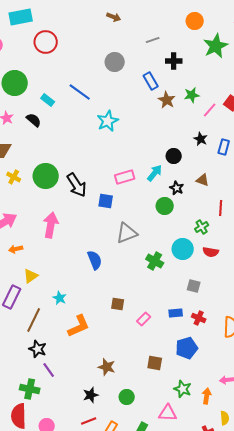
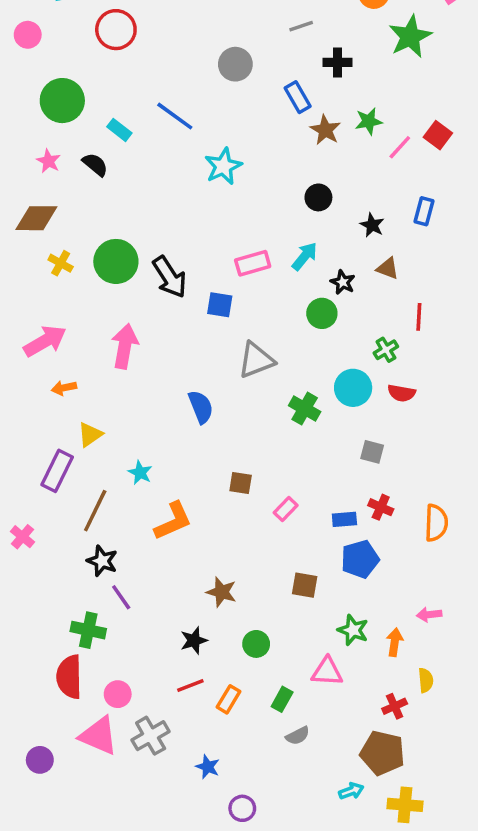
black star: (201, 139) -> (372, 225), moved
black circle: (174, 156) -> (318, 197), moved
blue rectangle: (176, 313) -> (344, 519), moved

